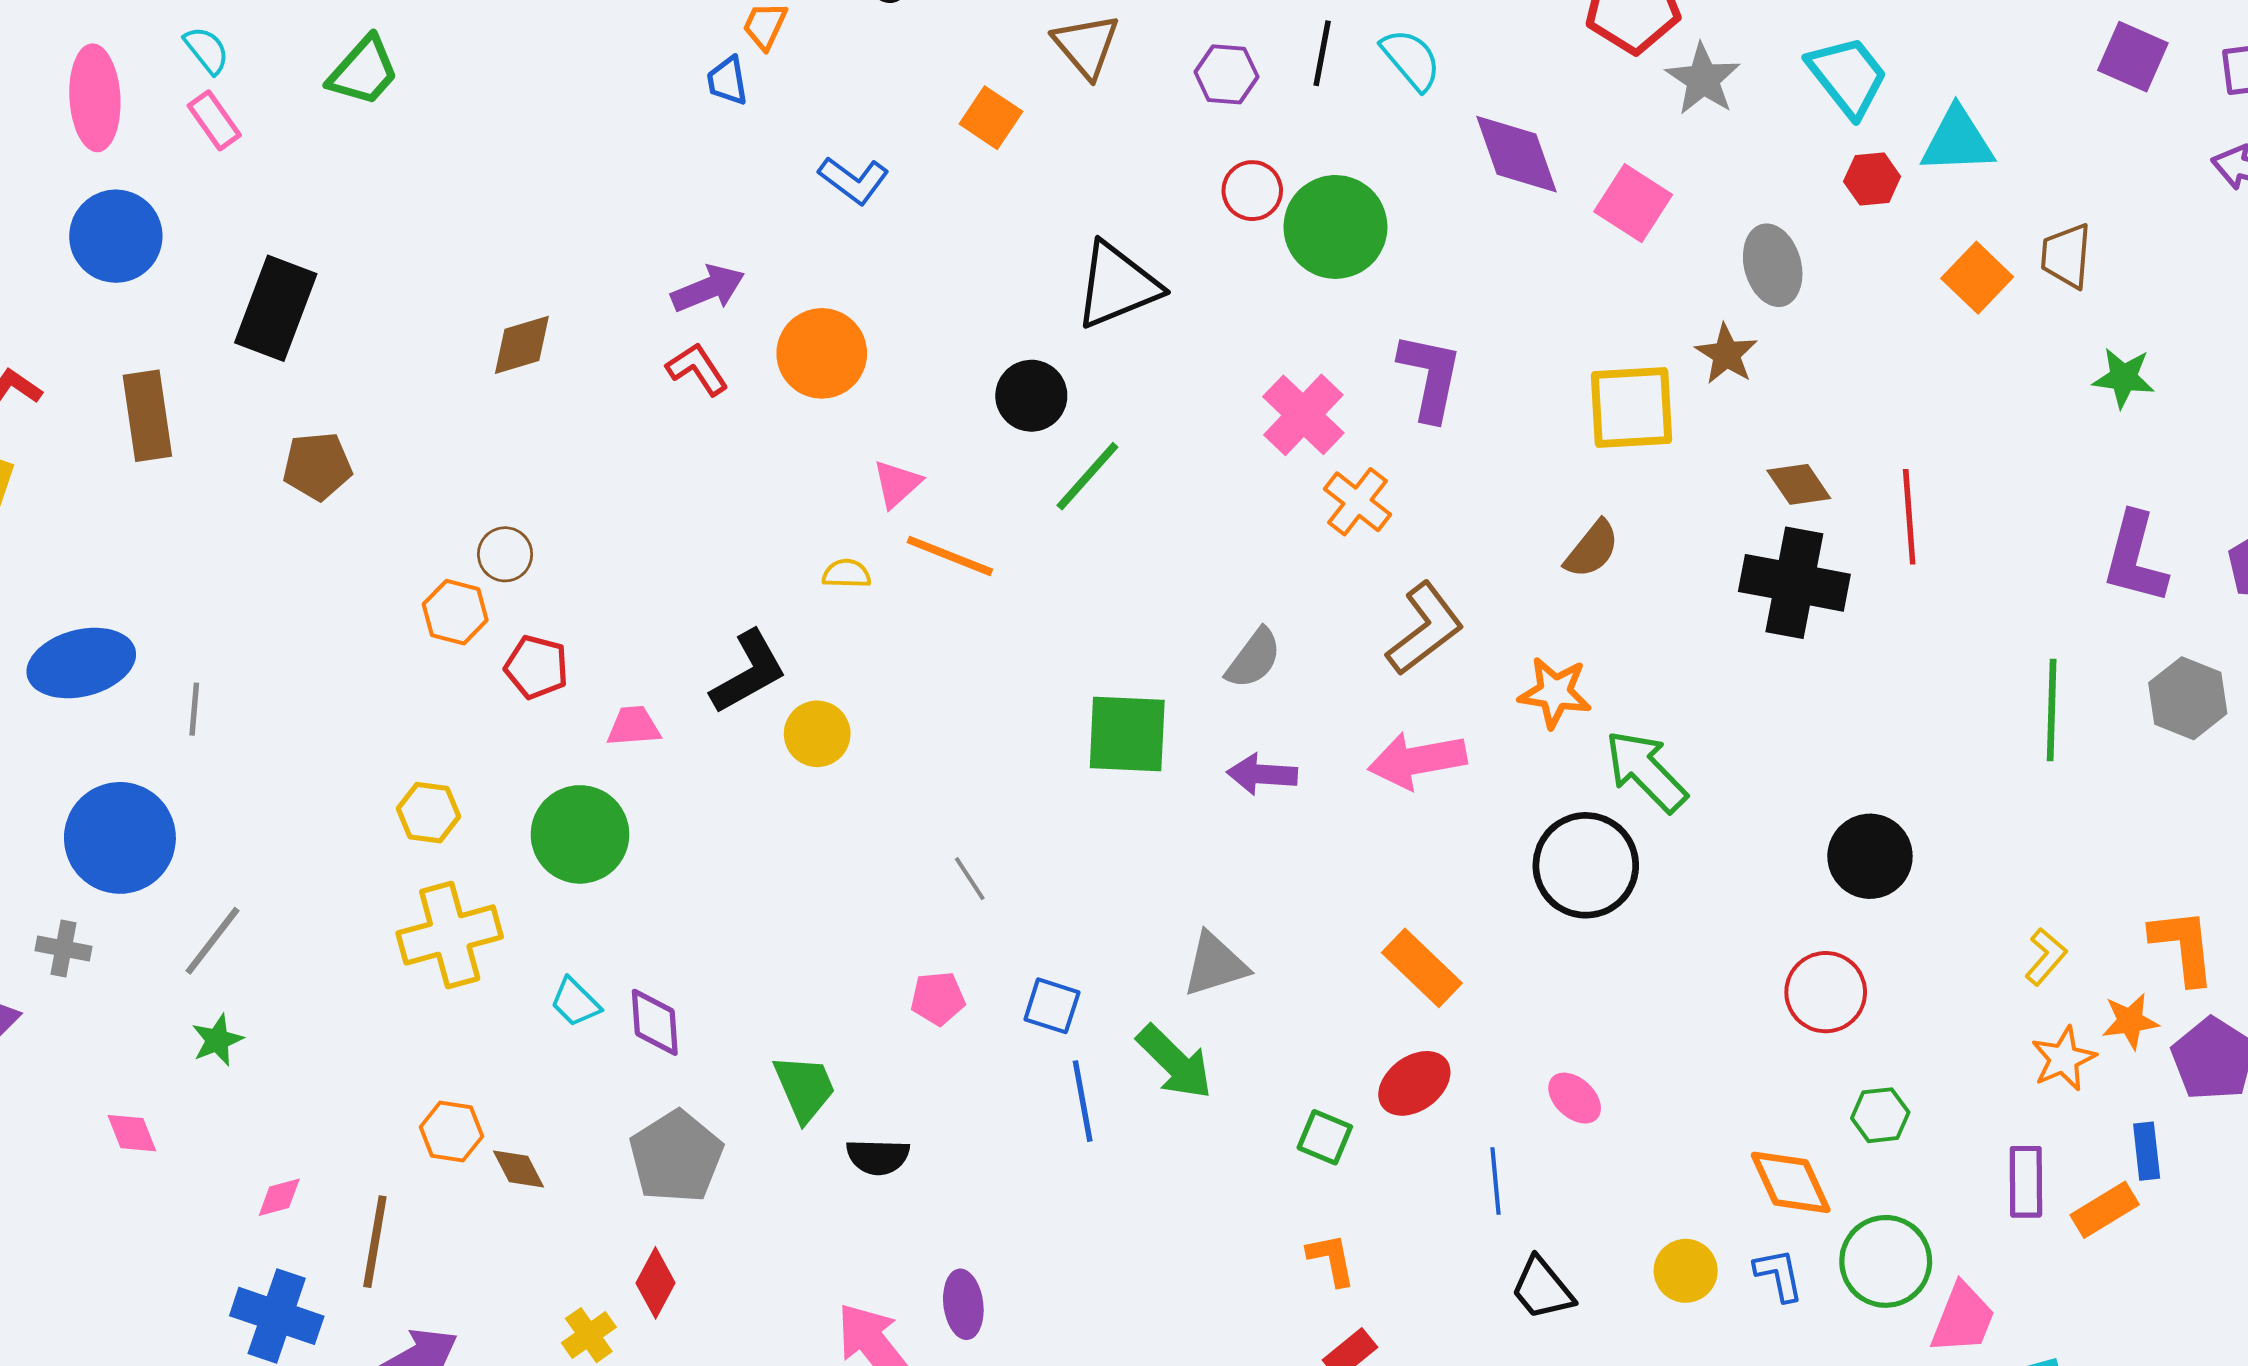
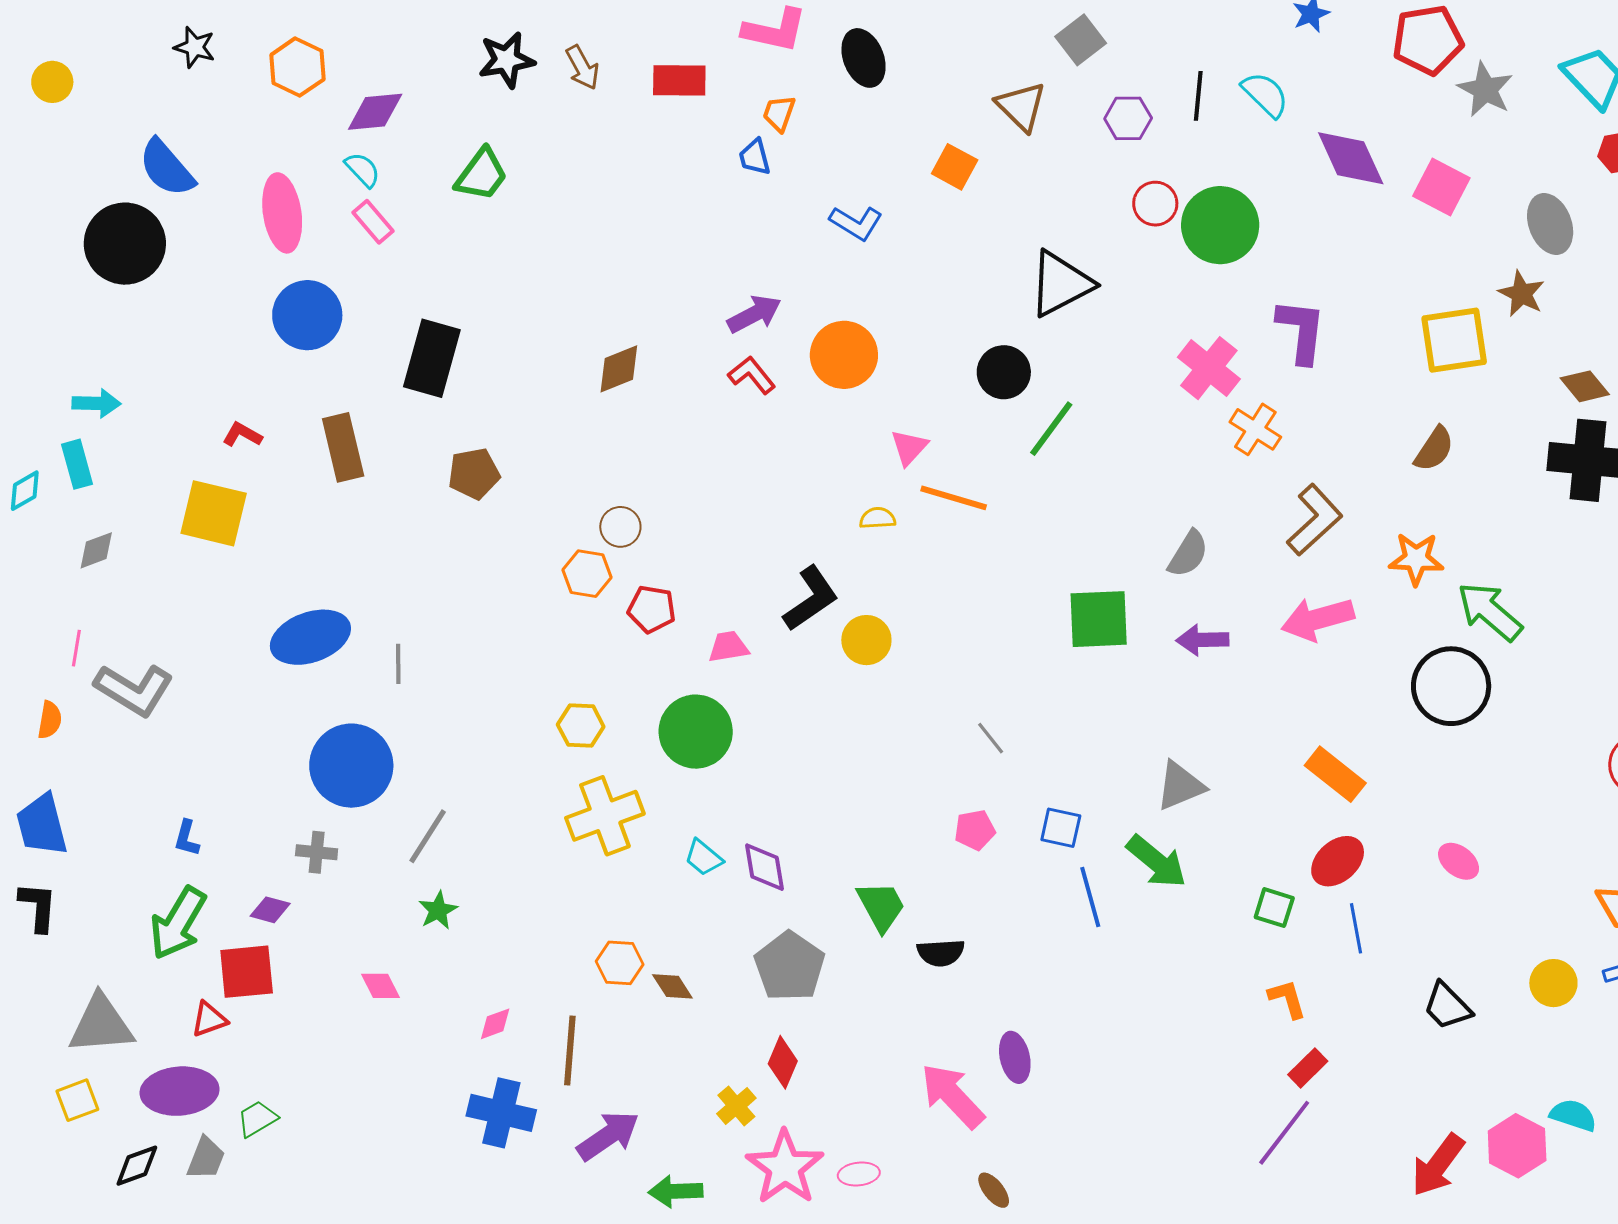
blue line: (1495, 1181) -> (1356, 928), moved

